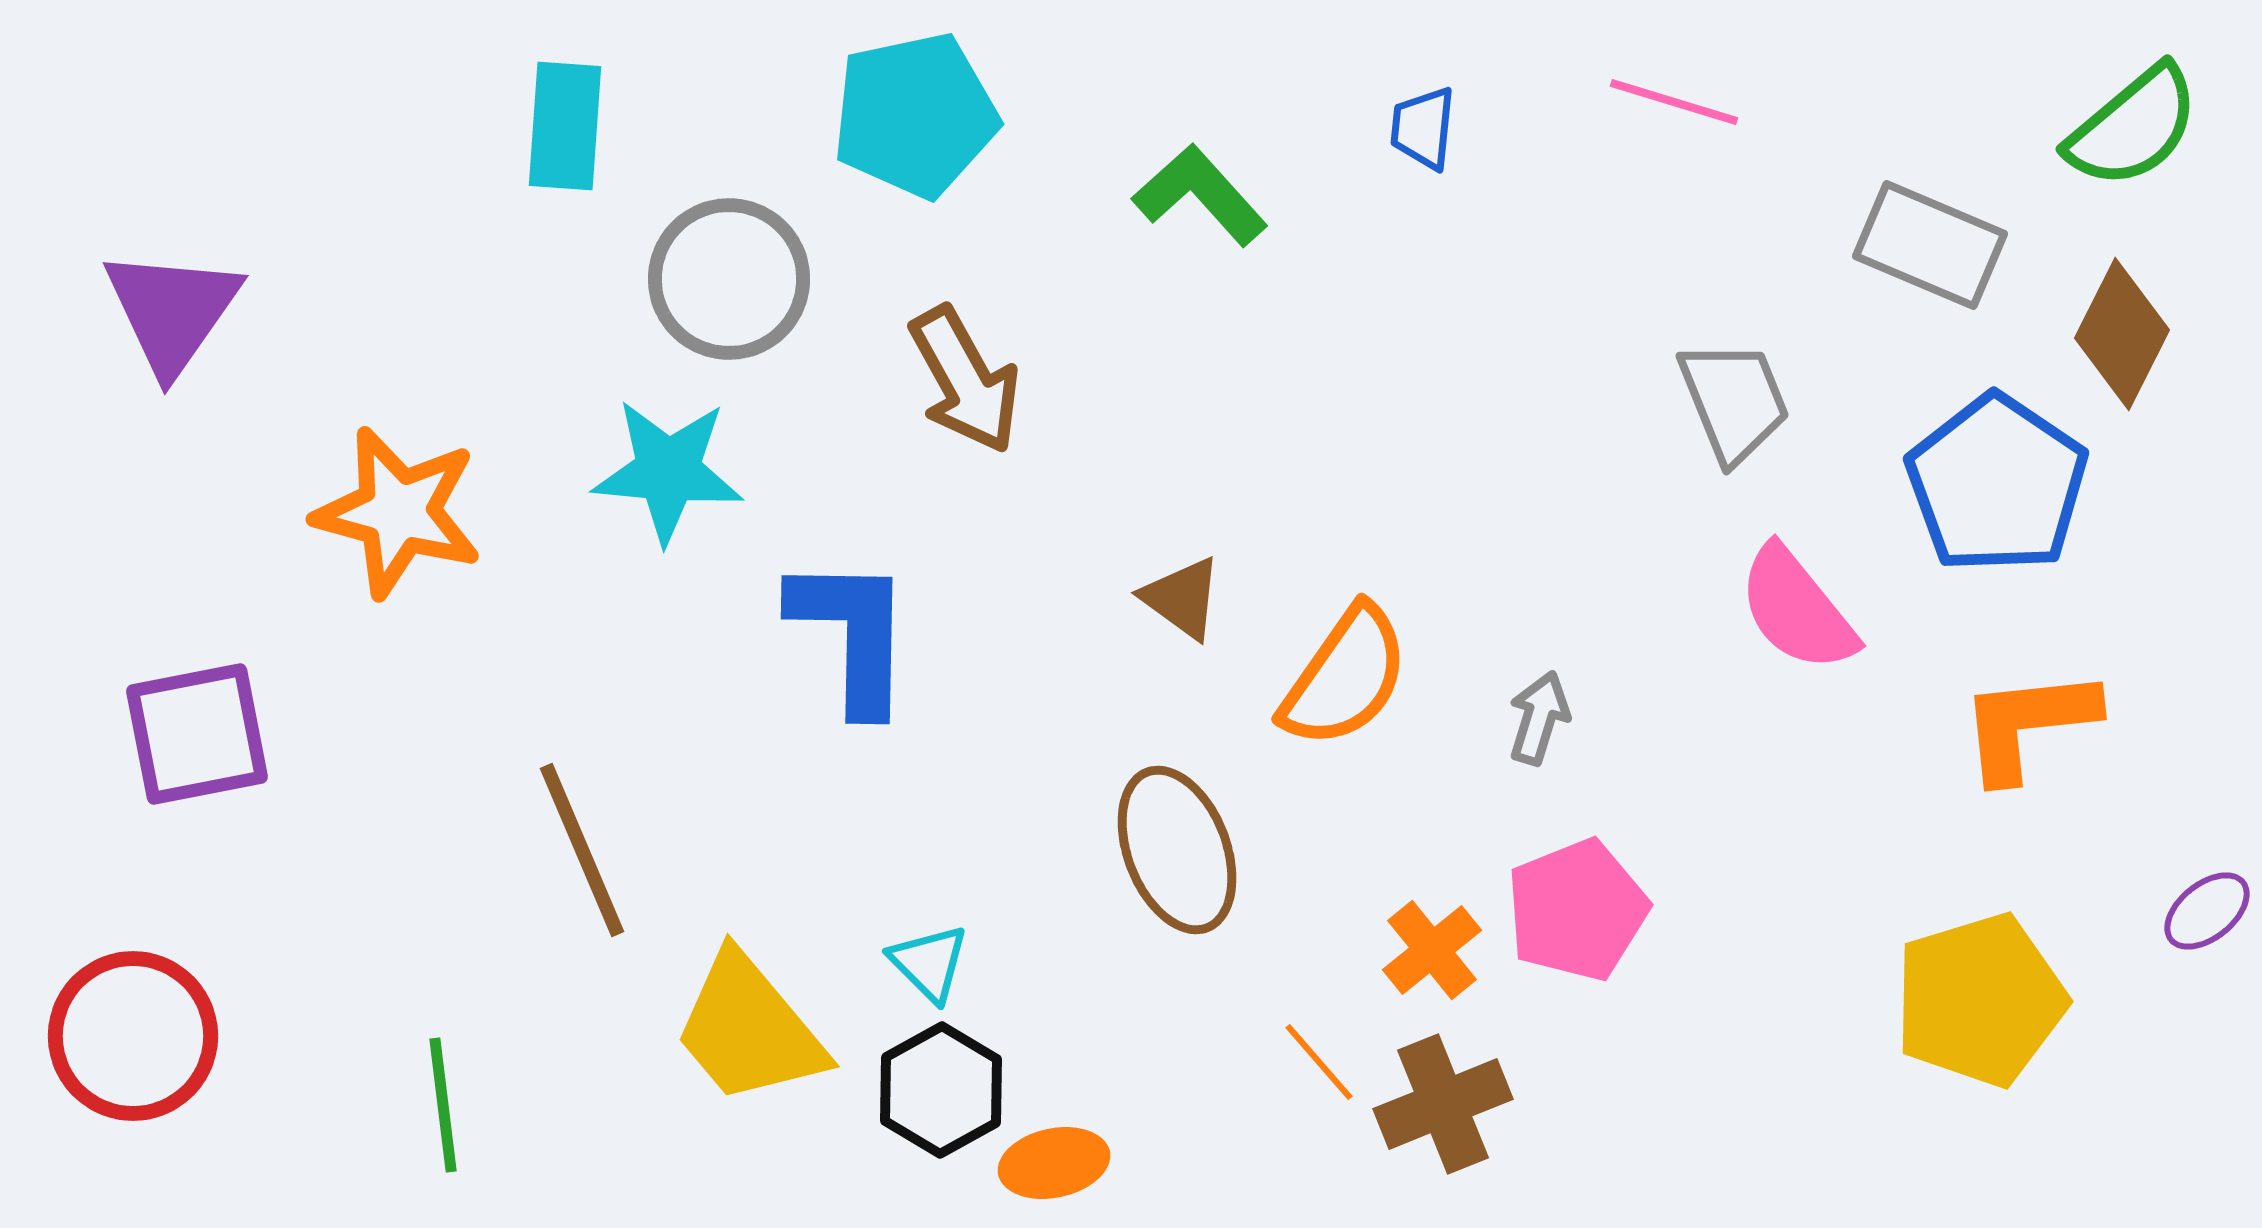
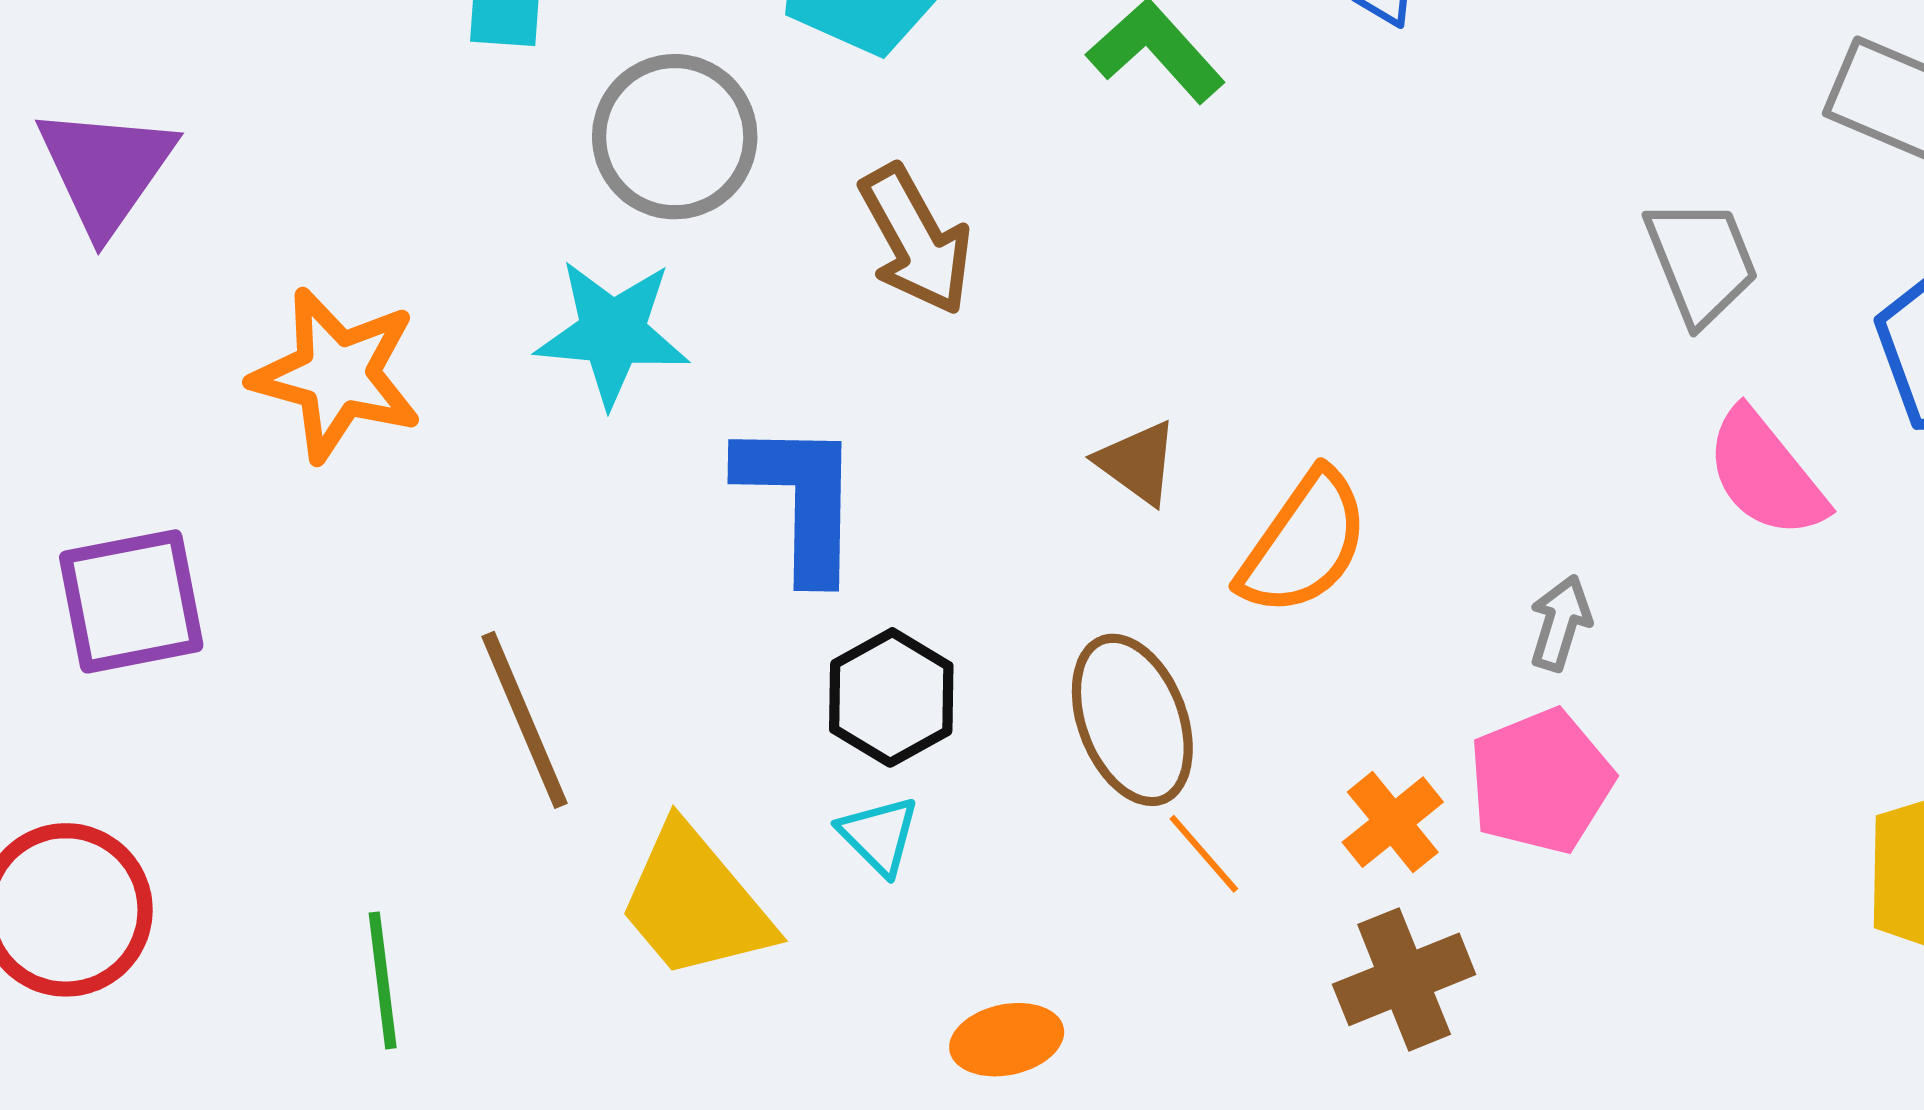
gray arrow: (1539, 718) -> (1560, 623), moved
orange line: (1319, 1062) -> (1204, 854), moved
black hexagon: (941, 1090) -> (891, 697), moved

